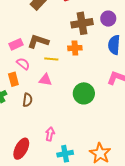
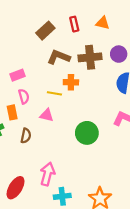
brown L-shape: (38, 41) -> (59, 57), moved
orange cross: (75, 48) -> (71, 82), moved
pink semicircle: (23, 64) -> (24, 96), turned 32
pink arrow: (50, 134) -> (47, 174), size x1.5

